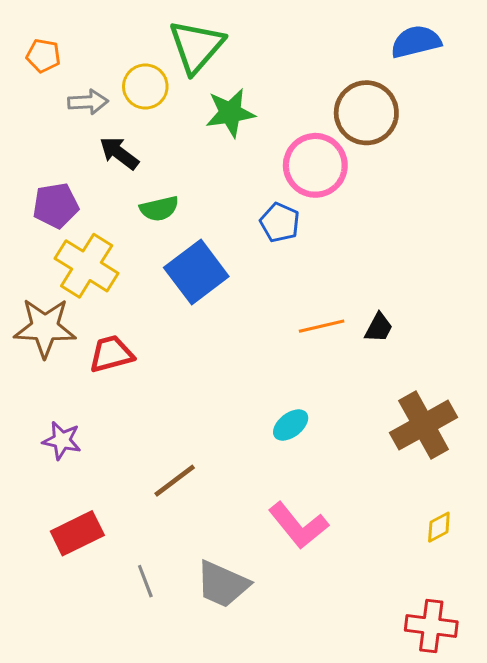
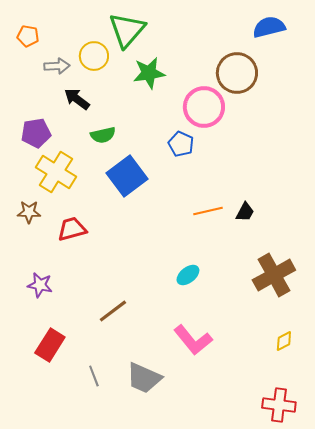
brown star: (45, 328) -> (29, 212), size x0.6
red rectangle: (77, 533) -> (50, 345), turned -32

